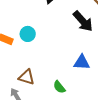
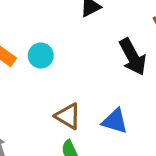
brown triangle: (27, 77) -> (68, 116), moved

